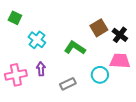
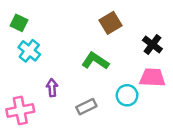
brown square: (99, 28) -> (111, 23), moved
cyan cross: (37, 40) -> (29, 51), moved
pink cross: (16, 75) -> (20, 111), moved

